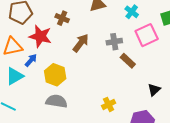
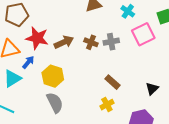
brown cross: (62, 18) -> (91, 42), moved
brown arrow: (81, 43) -> (64, 42), moved, turned 30
brown rectangle: (128, 61) -> (113, 82), moved
gray semicircle: (56, 101) -> (55, 103), turned 55

